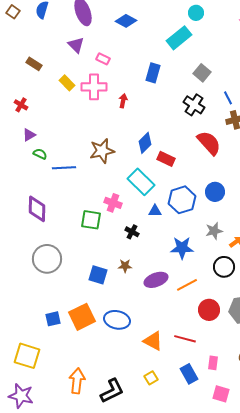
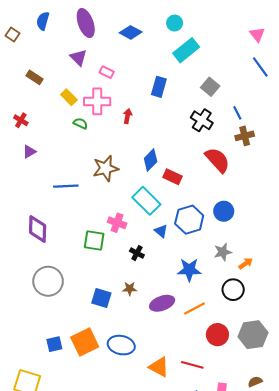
brown square: (13, 12) -> (12, 35), moved
cyan circle: (196, 13) -> (175, 23), moved
green semicircle: (40, 154) -> (80, 123), moved
blue triangle: (155, 211) -> (161, 231), turned 40

